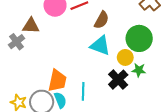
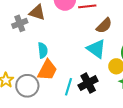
black cross: (118, 80) -> (88, 83), moved
cyan semicircle: (60, 100) -> (43, 50), moved

